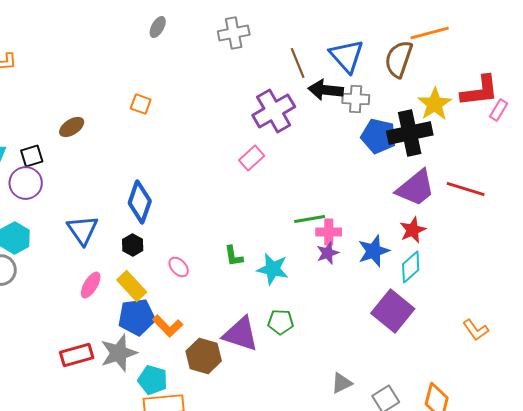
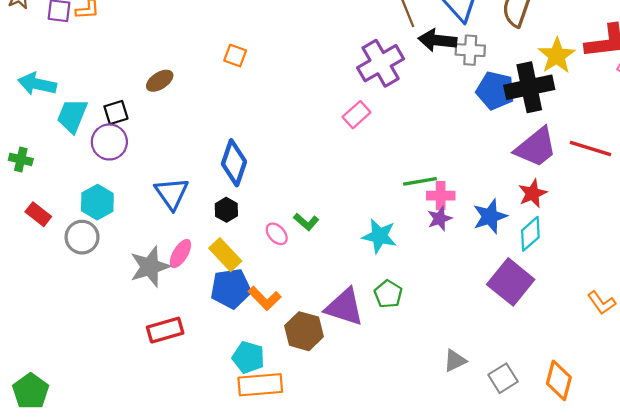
green L-shape: (234, 256) -> (306, 222), moved, turned -40
green pentagon: (281, 322) -> (388, 294), turned 30
gray star: (119, 353) -> (150, 267), moved

